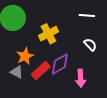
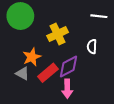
white semicircle: (90, 45) -> (92, 47), moved, turned -136
pink arrow: (81, 78) -> (67, 89), moved

